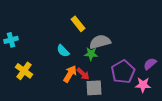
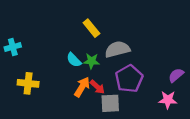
green star: (91, 54) -> (91, 61), moved
yellow cross: (24, 71) -> (28, 83), turned -30
purple pentagon: (123, 72) -> (129, 79), moved

